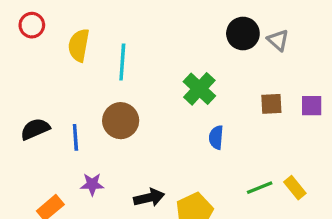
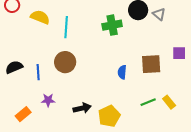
yellow semicircle: (79, 45) -> (40, 17), turned 102
green cross: (199, 89) -> (112, 25), moved, turned 36
brown square: (271, 104) -> (151, 64), moved, size x1.5

